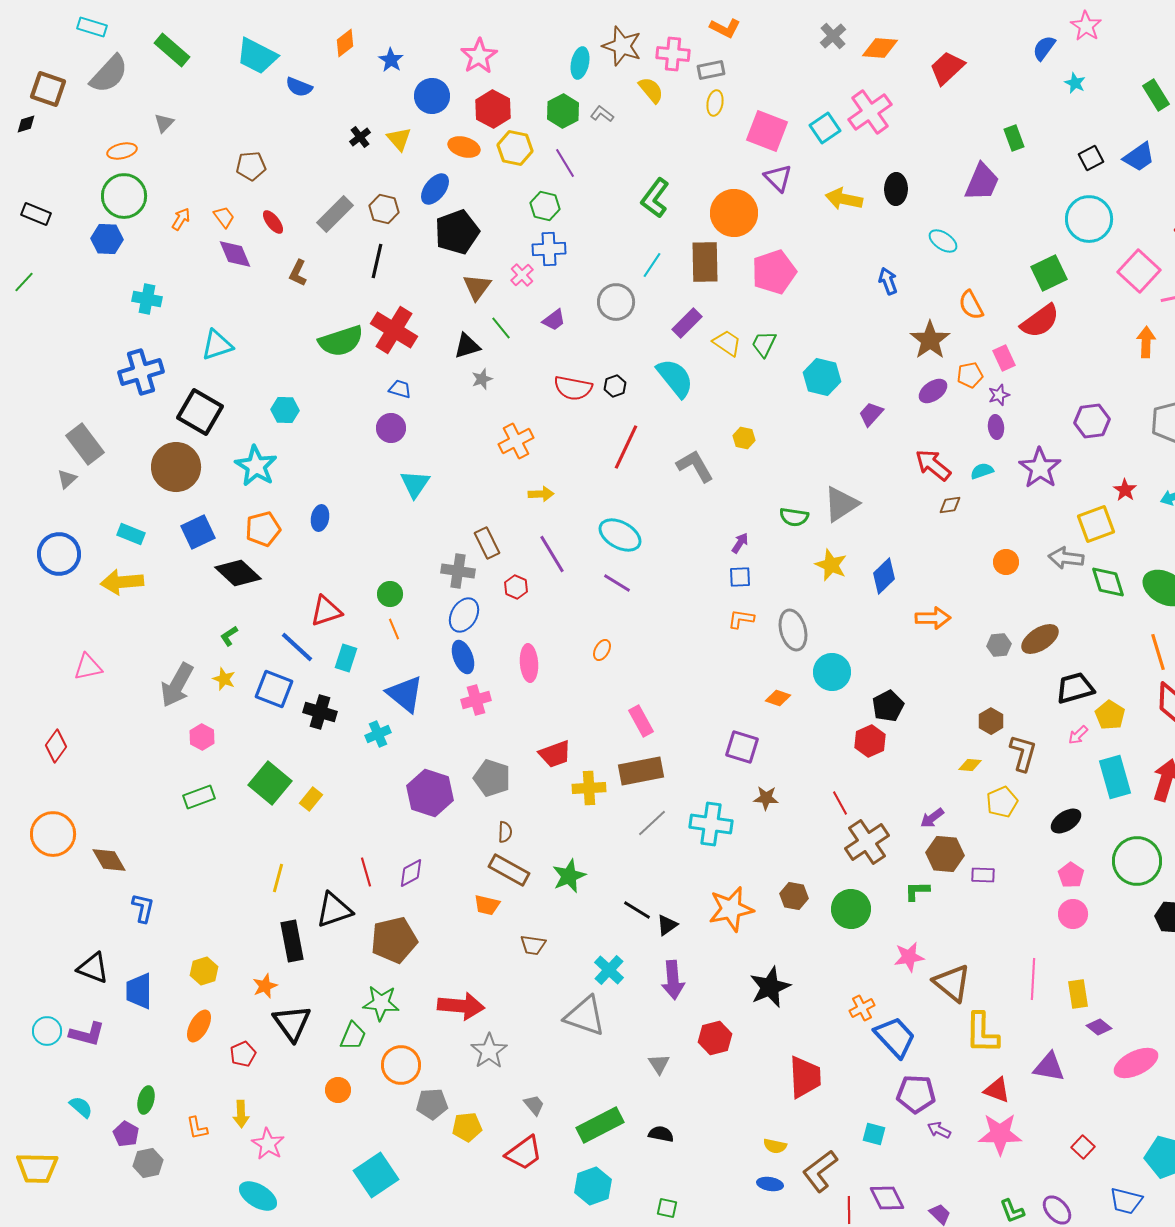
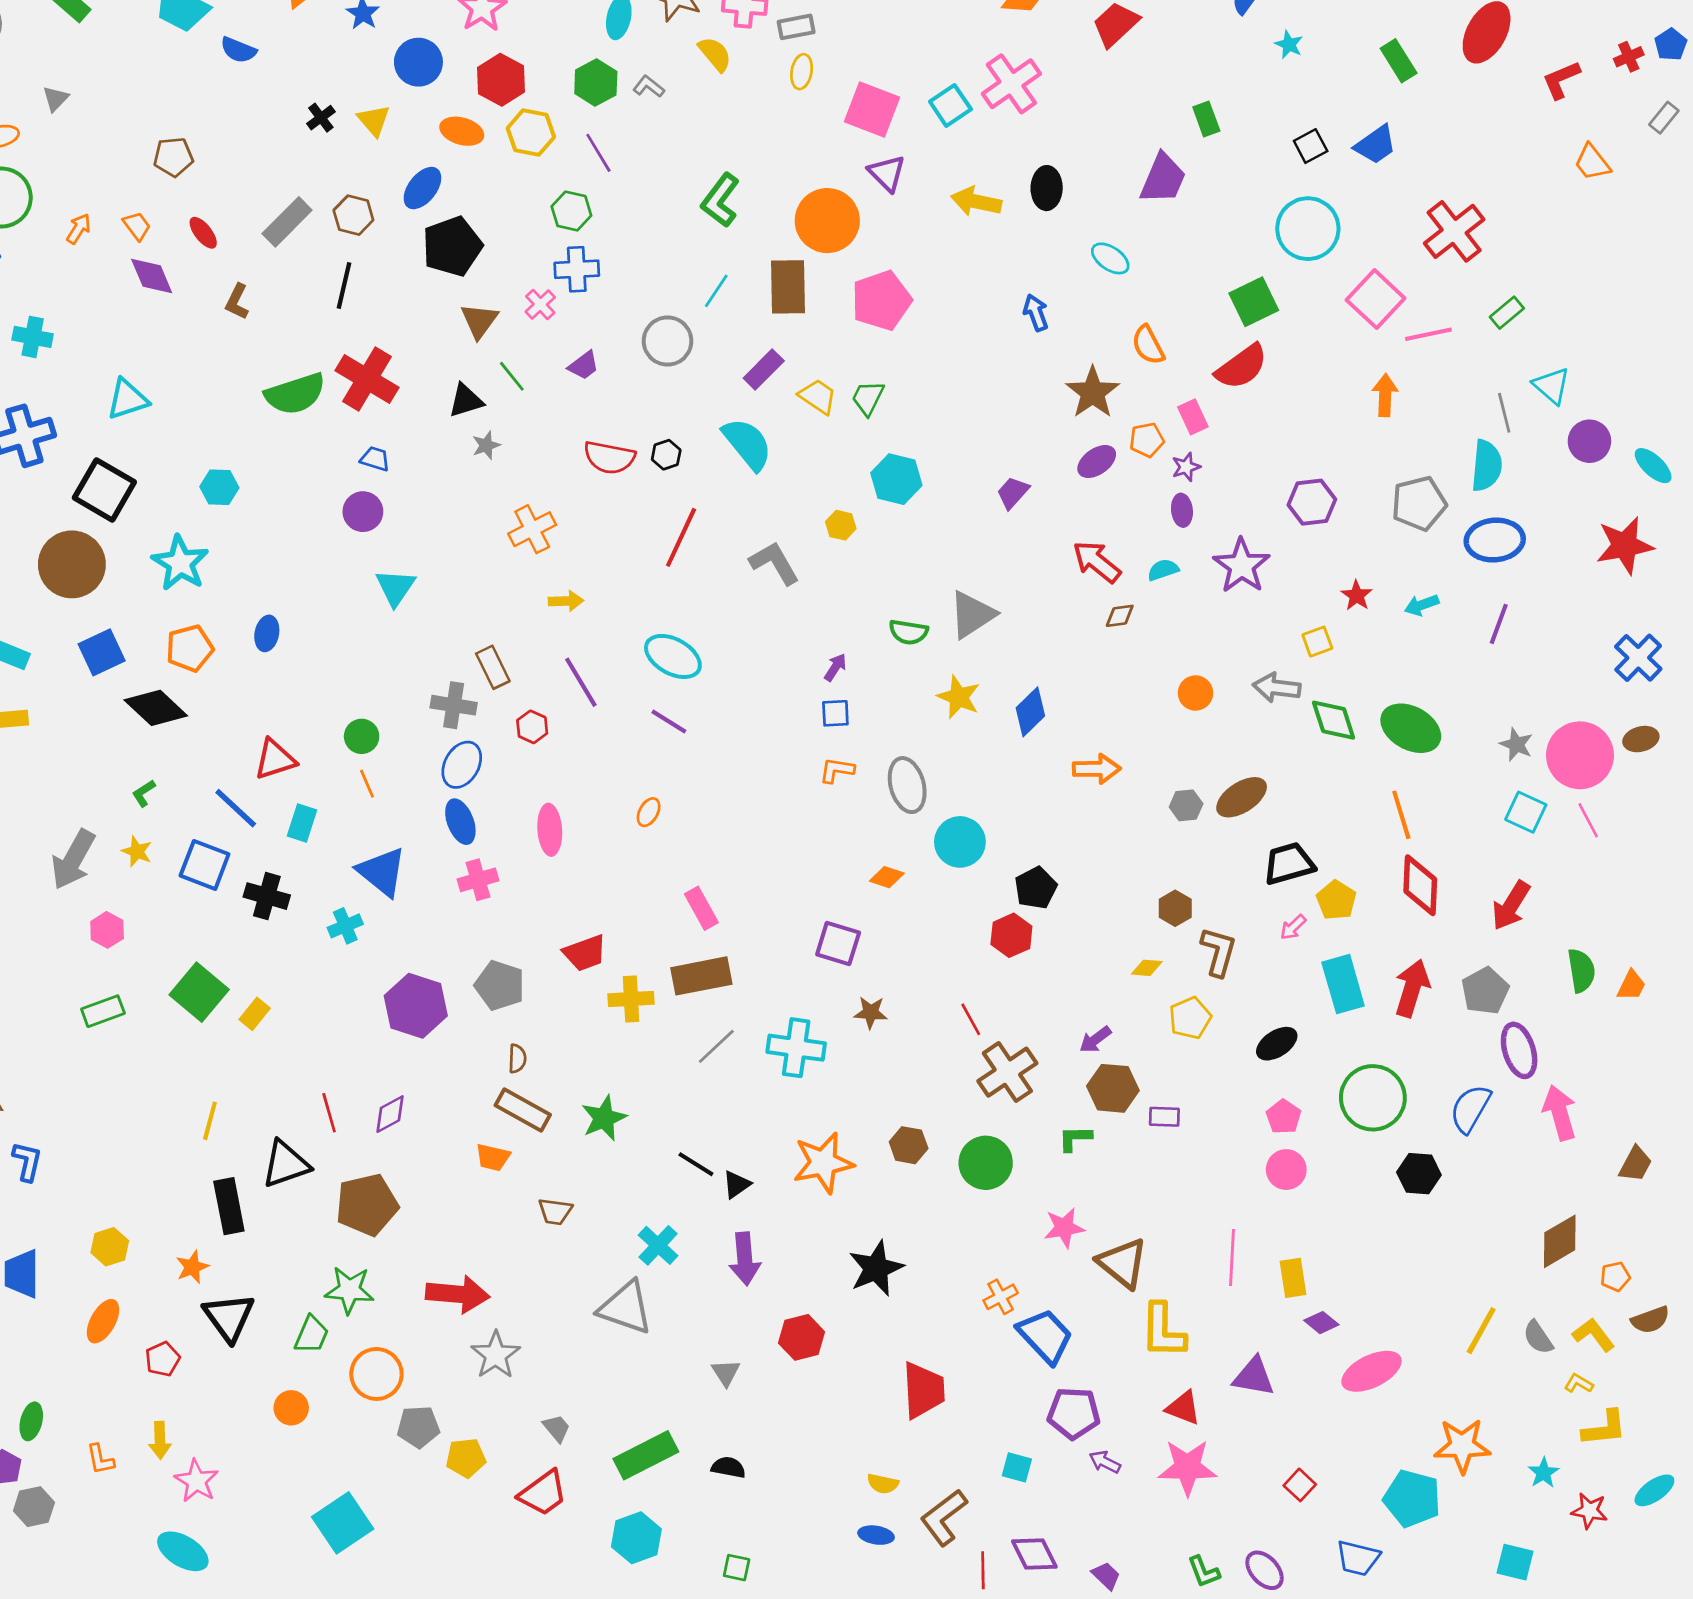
cyan hexagon: (822, 377) -> (896, 479), moved
yellow square: (1096, 524) -> (1317, 642), size x0.6

